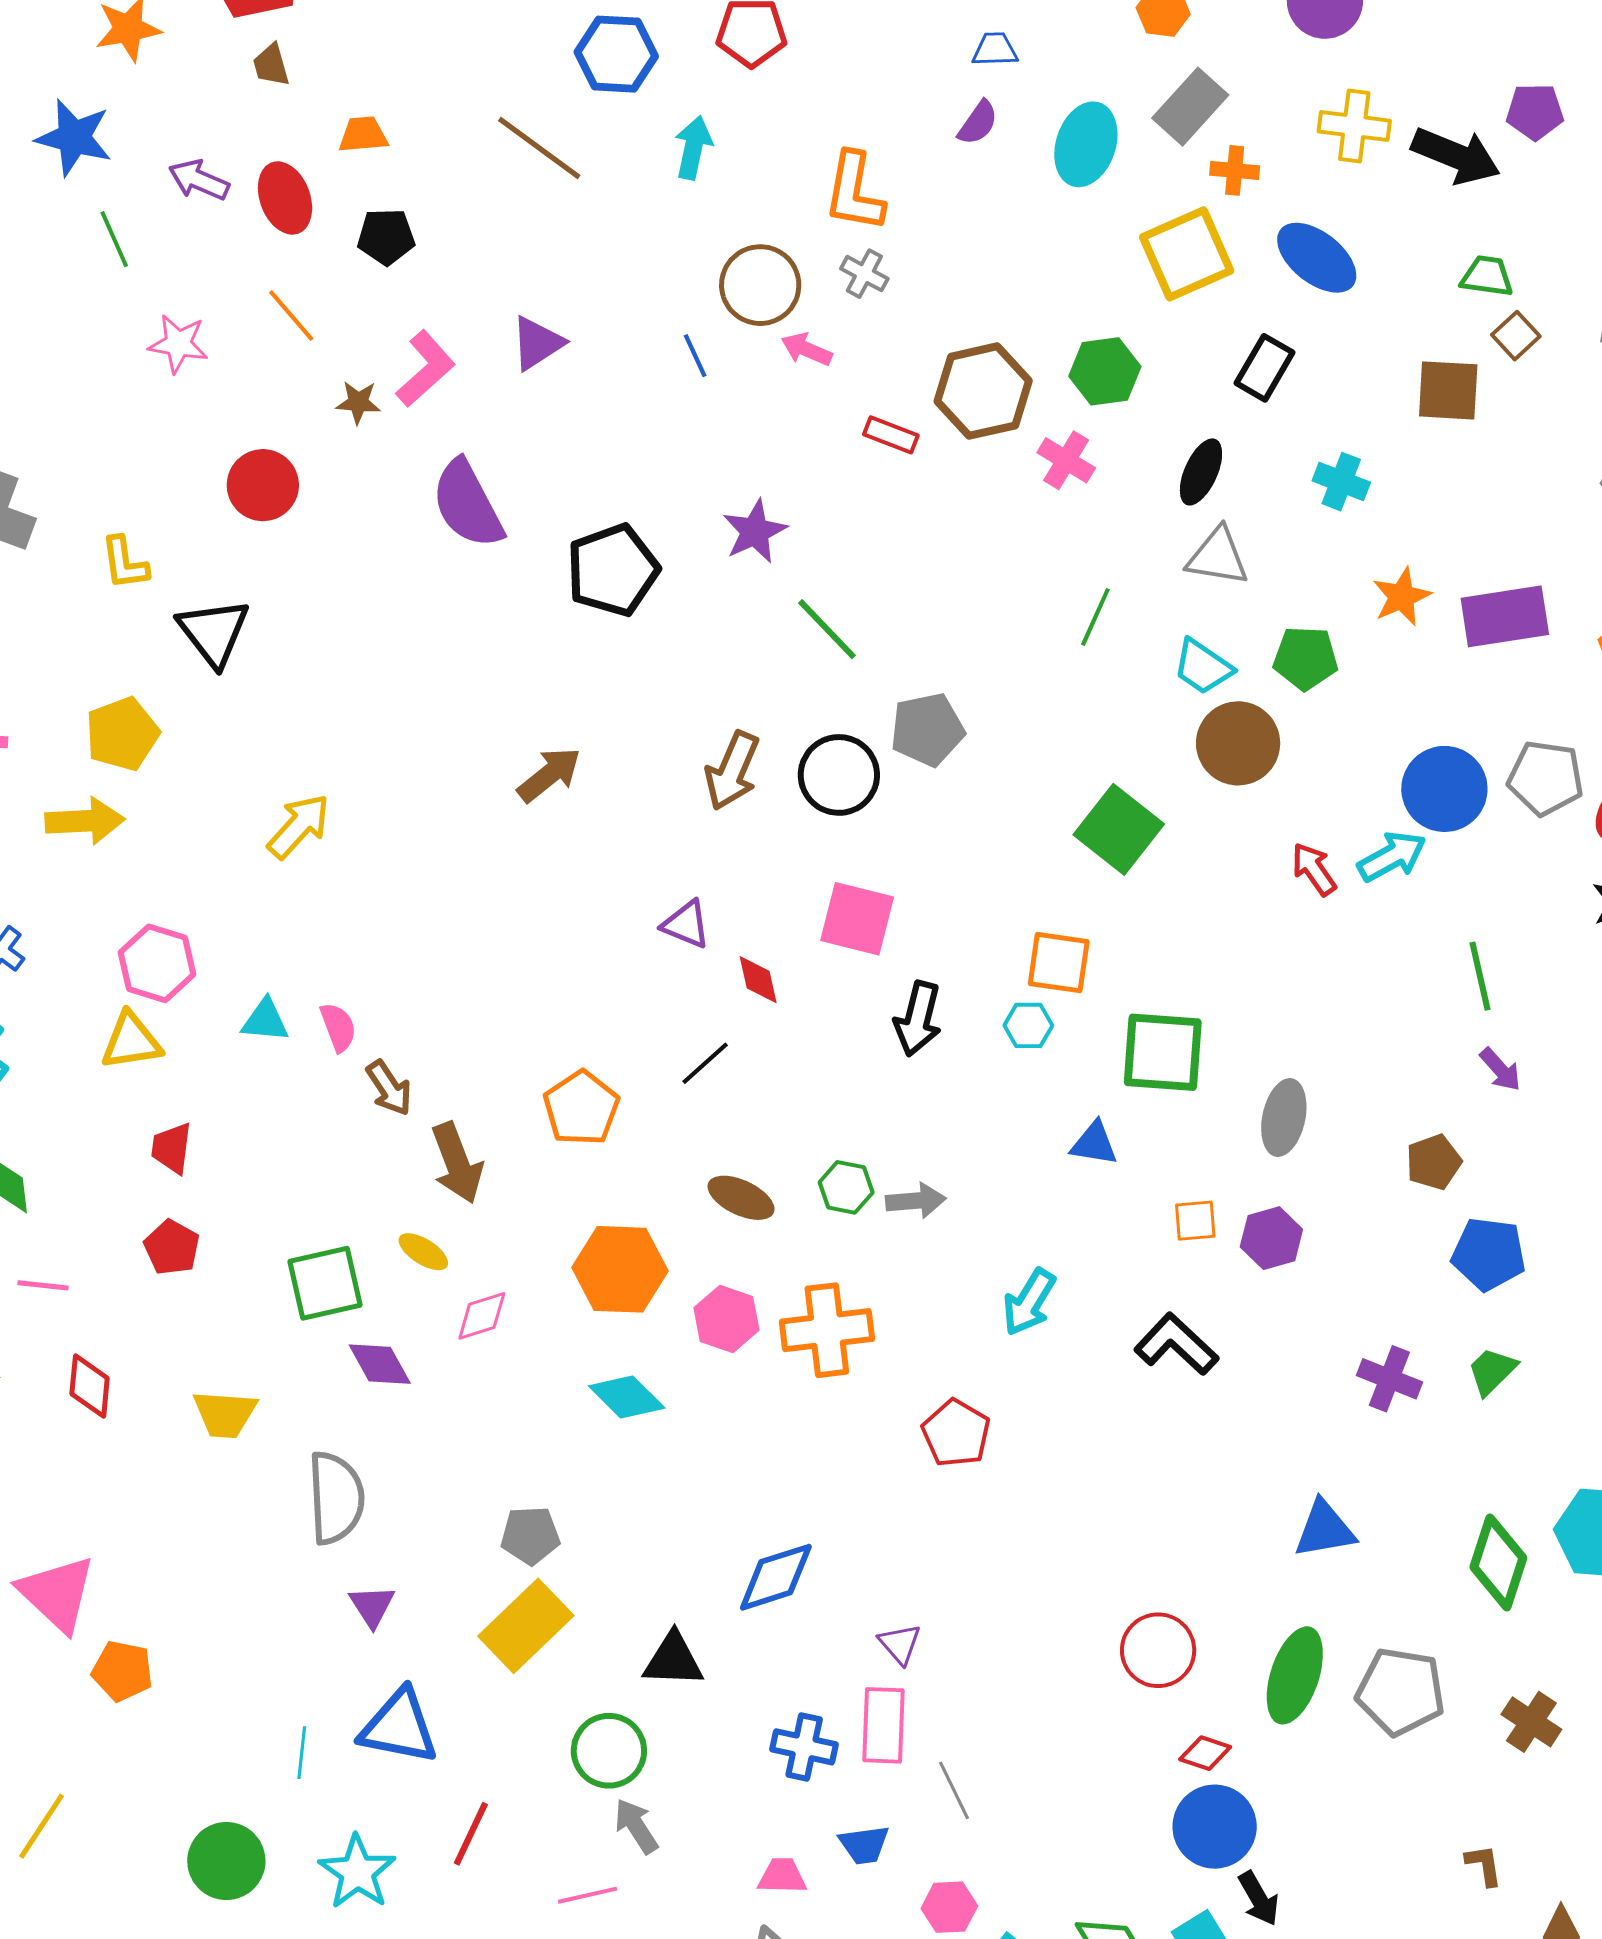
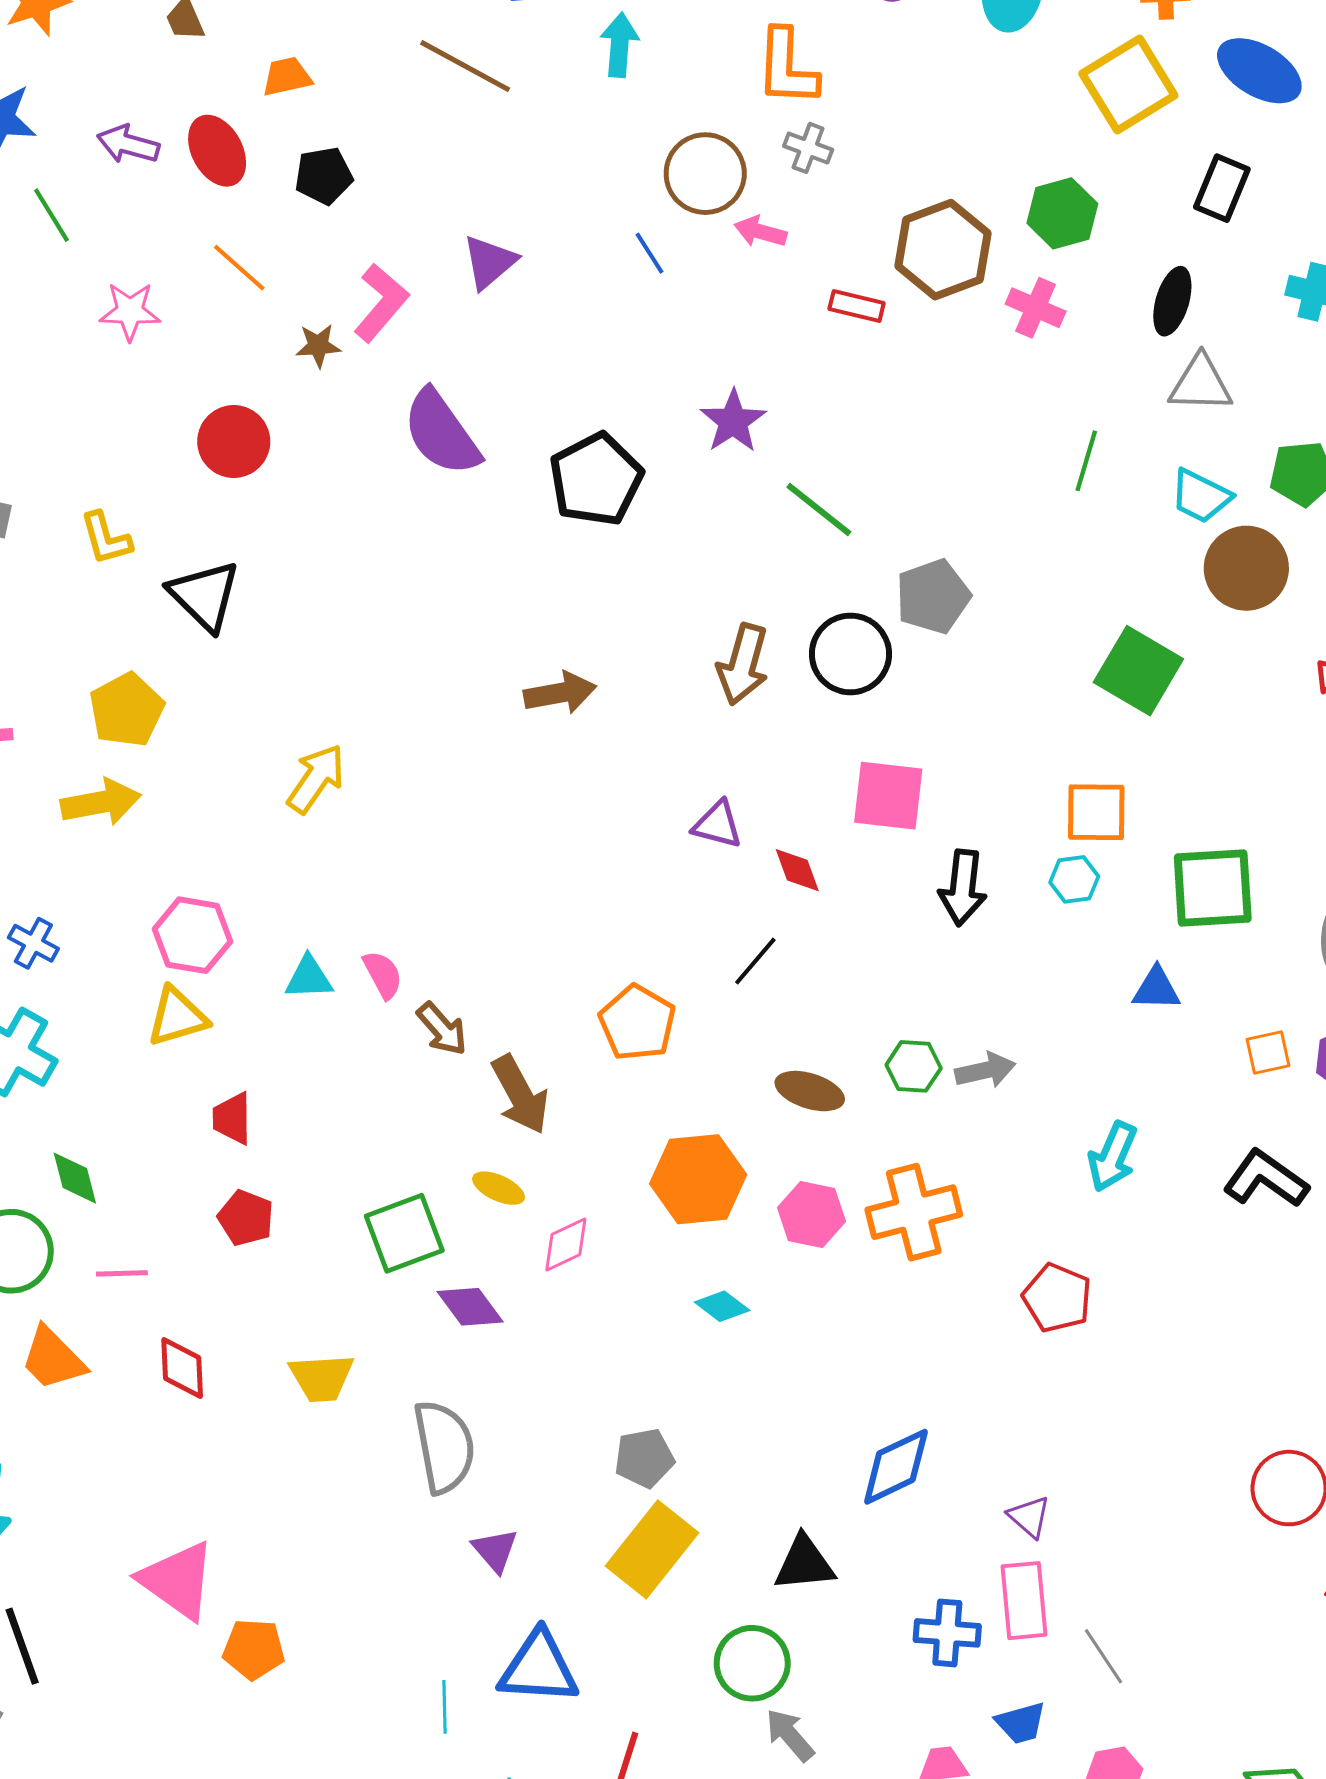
brown arrow: (549, 775) -> (560, 693), turned 36
cyan diamond: (627, 1397) -> (722, 1306), size x0.7

